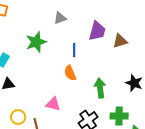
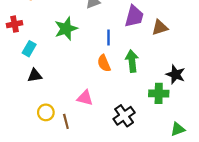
green arrow: (100, 88) -> (132, 61), moved
green cross: (119, 116) -> (159, 93), moved

